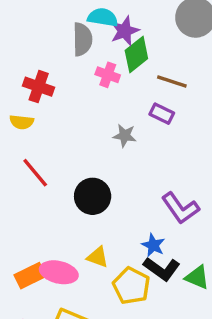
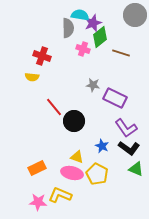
purple rectangle: (162, 114) -> (115, 98), moved, size x1.6
red line: (35, 173) -> (54, 107), moved
blue star: (153, 245) -> (102, 146), moved
black L-shape: (162, 269) -> (129, 148), moved
pink ellipse: (59, 272) -> (72, 173), moved

